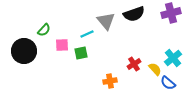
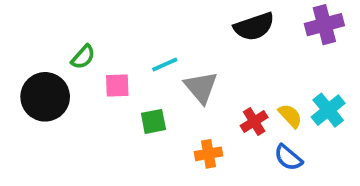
gray triangle: (106, 21) -> (201, 87), moved
green square: (81, 53) -> (153, 121), moved
yellow semicircle: (155, 69) -> (290, 116), moved
blue semicircle: (168, 83) -> (288, 158), moved

